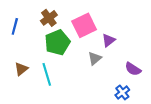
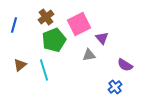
purple triangle: (109, 40) -> (102, 38), turned -32
gray triangle: (95, 58) -> (89, 55), turned 32

